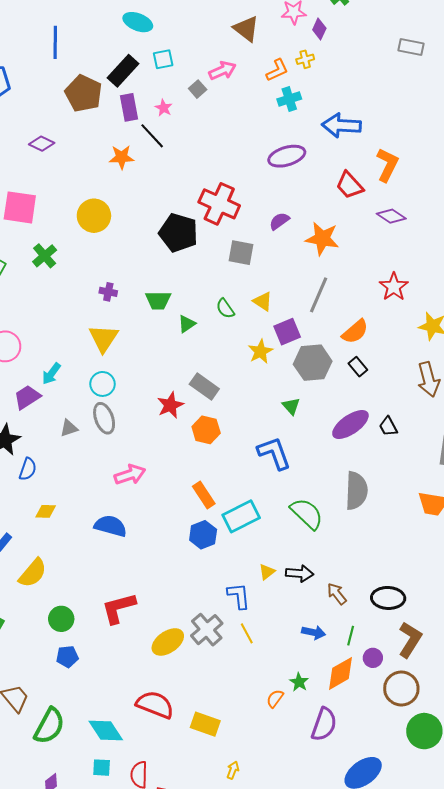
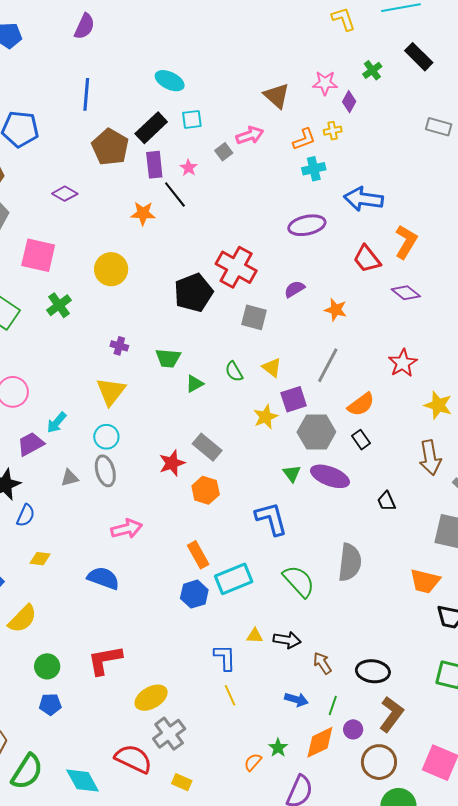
black pentagon: (178, 233) -> (193, 293), turned 30
orange star: (322, 239) -> (336, 310), size x0.7
purple ellipse: (350, 425) -> (330, 476), moved, turned 51
yellow triangle: (267, 572) -> (255, 636), turned 36
gray cross: (207, 630) -> (169, 734), moved
yellow rectangle: (205, 724) -> (182, 782), size x0.7

